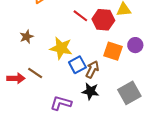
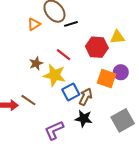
red line: (80, 16) -> (63, 55), moved
brown star: (27, 37) -> (36, 63), moved
purple circle: (135, 45) -> (121, 72), moved
purple L-shape: (61, 103) -> (54, 130), turned -40

